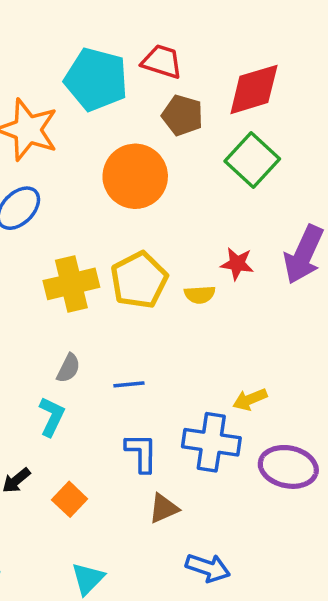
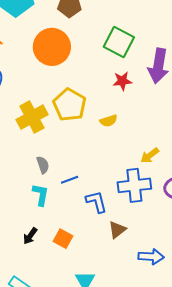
green square: (252, 160) -> (119, 42), moved
yellow semicircle: (200, 295) -> (109, 121), moved
gray semicircle: (68, 368) -> (43, 165), turned -30
blue line: (129, 384) -> (70, 180), moved

